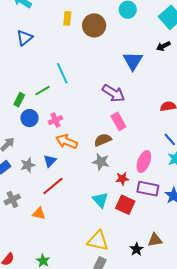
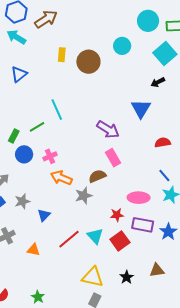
blue triangle: (133, 61) -> (141, 109), moved
blue triangle: (50, 161) -> (44, 215), moved
pink ellipse: (144, 161) -> (139, 198), turned 70
gray star: (101, 162) -> (84, 196), moved, turned -30
red line: (53, 186) -> (69, 239), moved
red square: (125, 205) -> (120, 241), turned 30
brown triangle: (155, 240) -> (157, 270), moved
black star: (137, 249) -> (127, 277), moved

